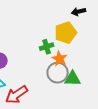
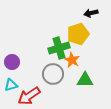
green cross: (47, 47) -> (59, 48), size x1.5
gray circle: (58, 73) -> (53, 74), moved

